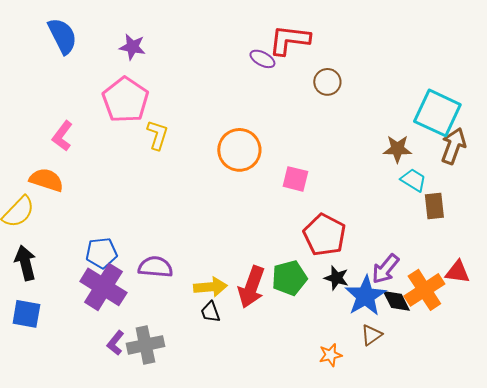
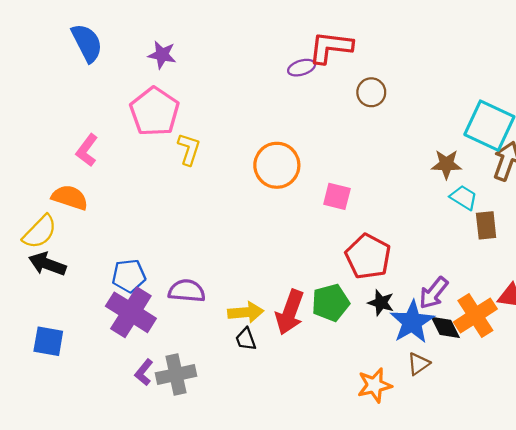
purple ellipse: (262, 59) -> (302, 68), turned -45
black arrow: (25, 263) -> (47, 264), moved, turned -56
orange star: (330, 355) -> (375, 385), size x1.4

